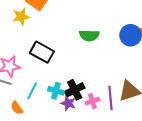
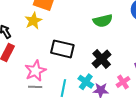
black cross: (75, 90) -> (102, 59), moved
cyan cross: (56, 91) -> (86, 82), turned 35

